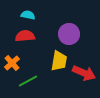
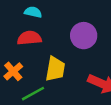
yellow trapezoid: (59, 61) -> (55, 69), moved

